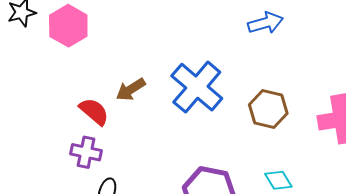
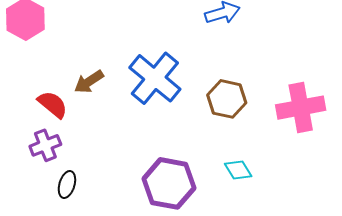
purple cross: (86, 152) -> (45, 145), turned -32

